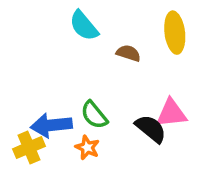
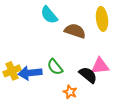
brown semicircle: (128, 53) -> (75, 31), size x1.5
yellow cross: (29, 148) -> (12, 71), moved
orange star: (87, 148) -> (70, 92), moved

